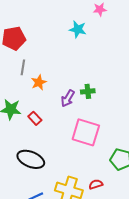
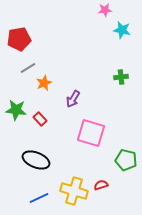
cyan star: (78, 29) -> (122, 30), moved
gray line: (23, 67) -> (28, 68), turned 49
green cross: (88, 91) -> (121, 77), moved

